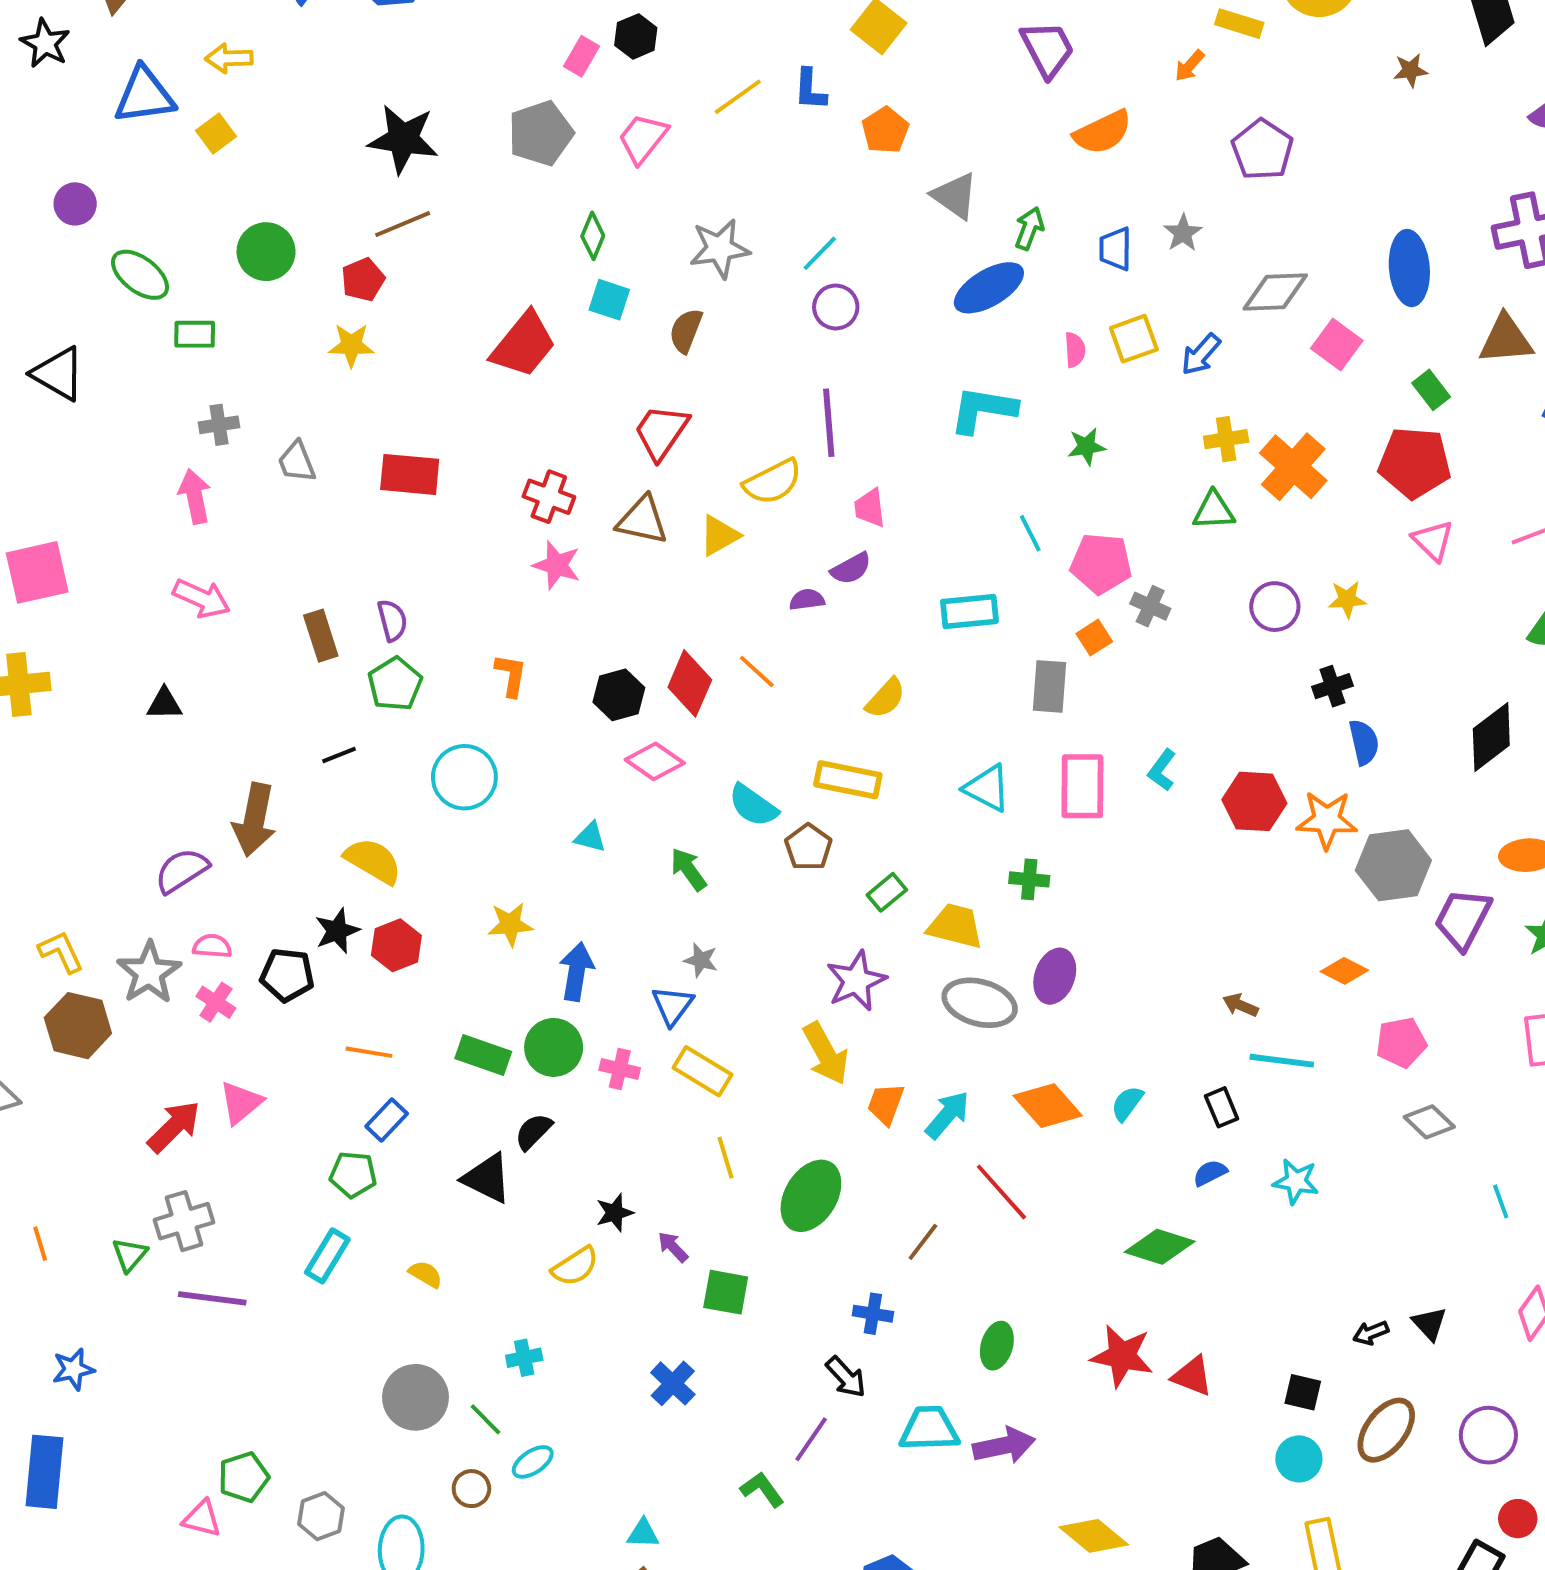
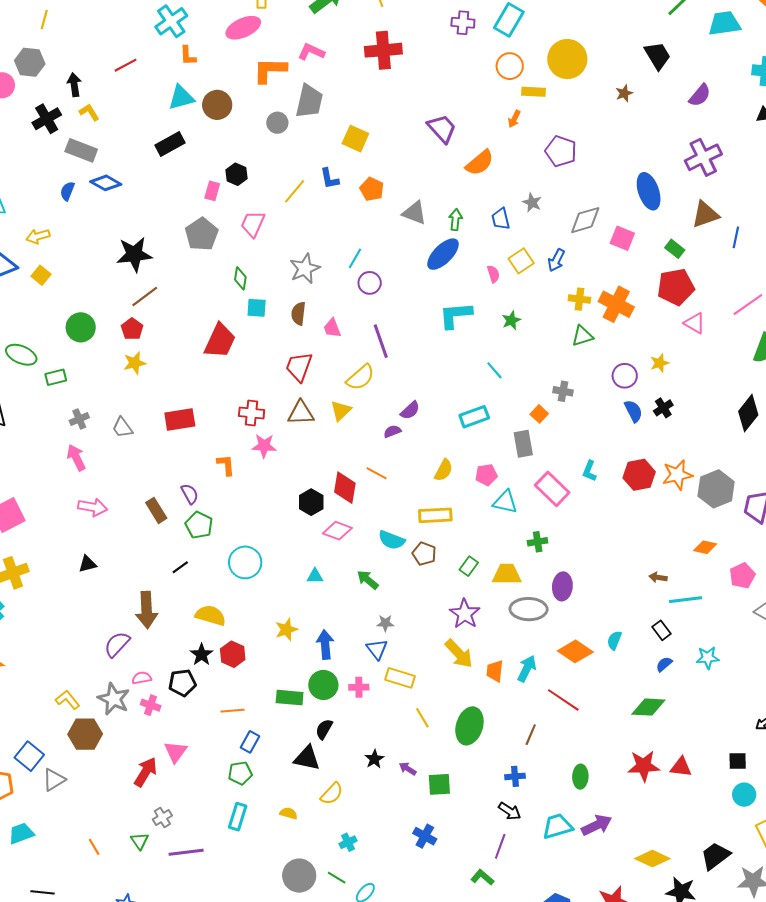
yellow cross: (1226, 439) -> (579, 299), turned 30
pink trapezoid: (870, 508) -> (332, 328), moved
pink pentagon: (1101, 563) -> (486, 475), moved, size x0.7
orange L-shape: (511, 675) -> (226, 465), moved
blue semicircle: (1364, 742) -> (633, 411), moved
pink rectangle: (1082, 786) -> (552, 489), turned -32
gray cross: (184, 1221) -> (162, 818), size x0.7
yellow semicircle: (575, 1266) -> (332, 794), moved

